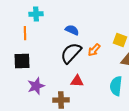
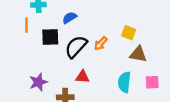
blue semicircle: (72, 30) -> (70, 18), moved, turned -56
black square: (22, 61) -> (50, 37), moved

